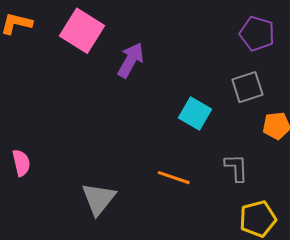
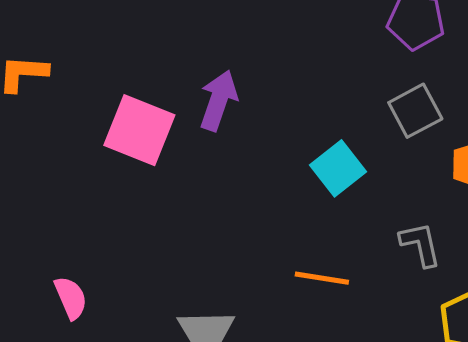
pink square: (82, 31) -> (139, 130), moved
cyan square: (195, 114) -> (338, 168), turned 32

